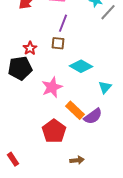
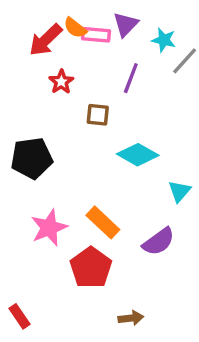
purple line: (63, 23) -> (131, 78), moved
red star: (30, 48) -> (61, 82), moved
pink star: (52, 87) -> (49, 228), moved
orange rectangle: (75, 110) -> (103, 222), moved

